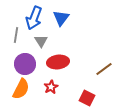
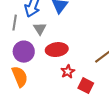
red star: (51, 87) -> (68, 72), moved
orange semicircle: (21, 89) -> (20, 77), turned -50

